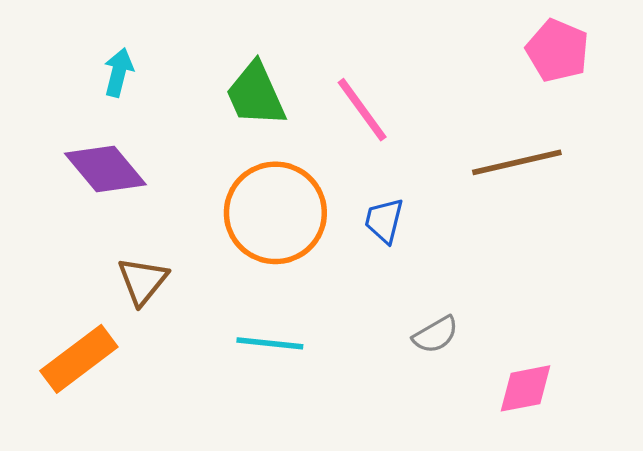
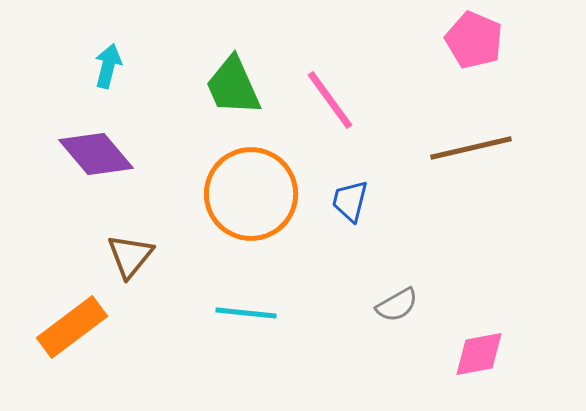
pink pentagon: (557, 50) -> (474, 40), moved

